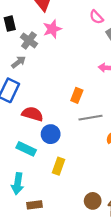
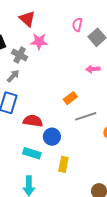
pink semicircle: (96, 17) -> (77, 25), turned 64
pink star: (52, 29) -> (39, 41), turned 30
orange rectangle: (77, 95) -> (70, 98), turned 40

